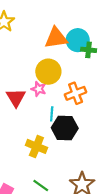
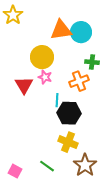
green cross: (89, 50) -> (92, 62), moved
yellow circle: (48, 72) -> (42, 57), moved
yellow cross: (36, 146) -> (68, 142), moved

